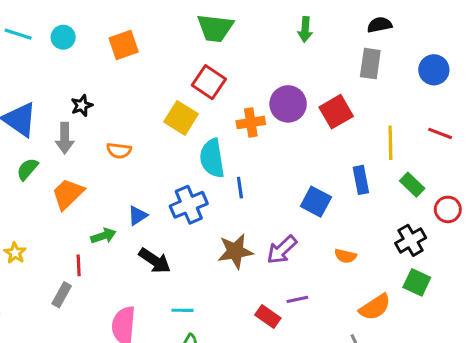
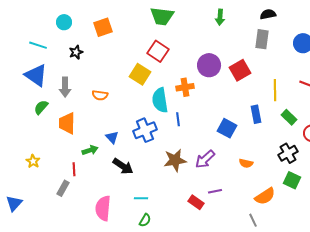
cyan line: (18, 34) -> (38, 45), moved
black star: (82, 105) -> (76, 52), moved
orange cross: (251, 123) -> (185, 87), moved
orange trapezoid: (68, 194) -> (67, 123), turned -45
blue triangle: (138, 216) -> (112, 137), turned -40

